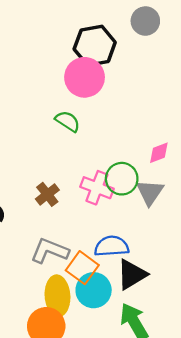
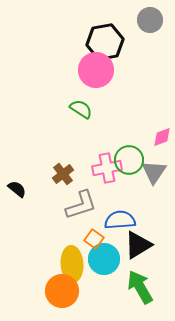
pink cross: (97, 188) -> (107, 168), turned -32
gray L-shape: (50, 251) -> (81, 205), moved, turned 140
orange square: (82, 268) -> (94, 239), size x0.7

